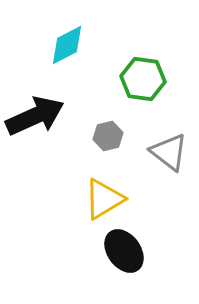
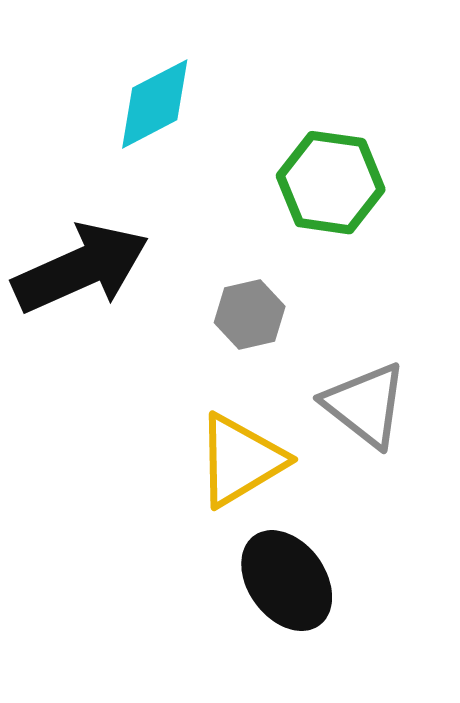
gray triangle: (169, 152) -> (365, 405), moved

